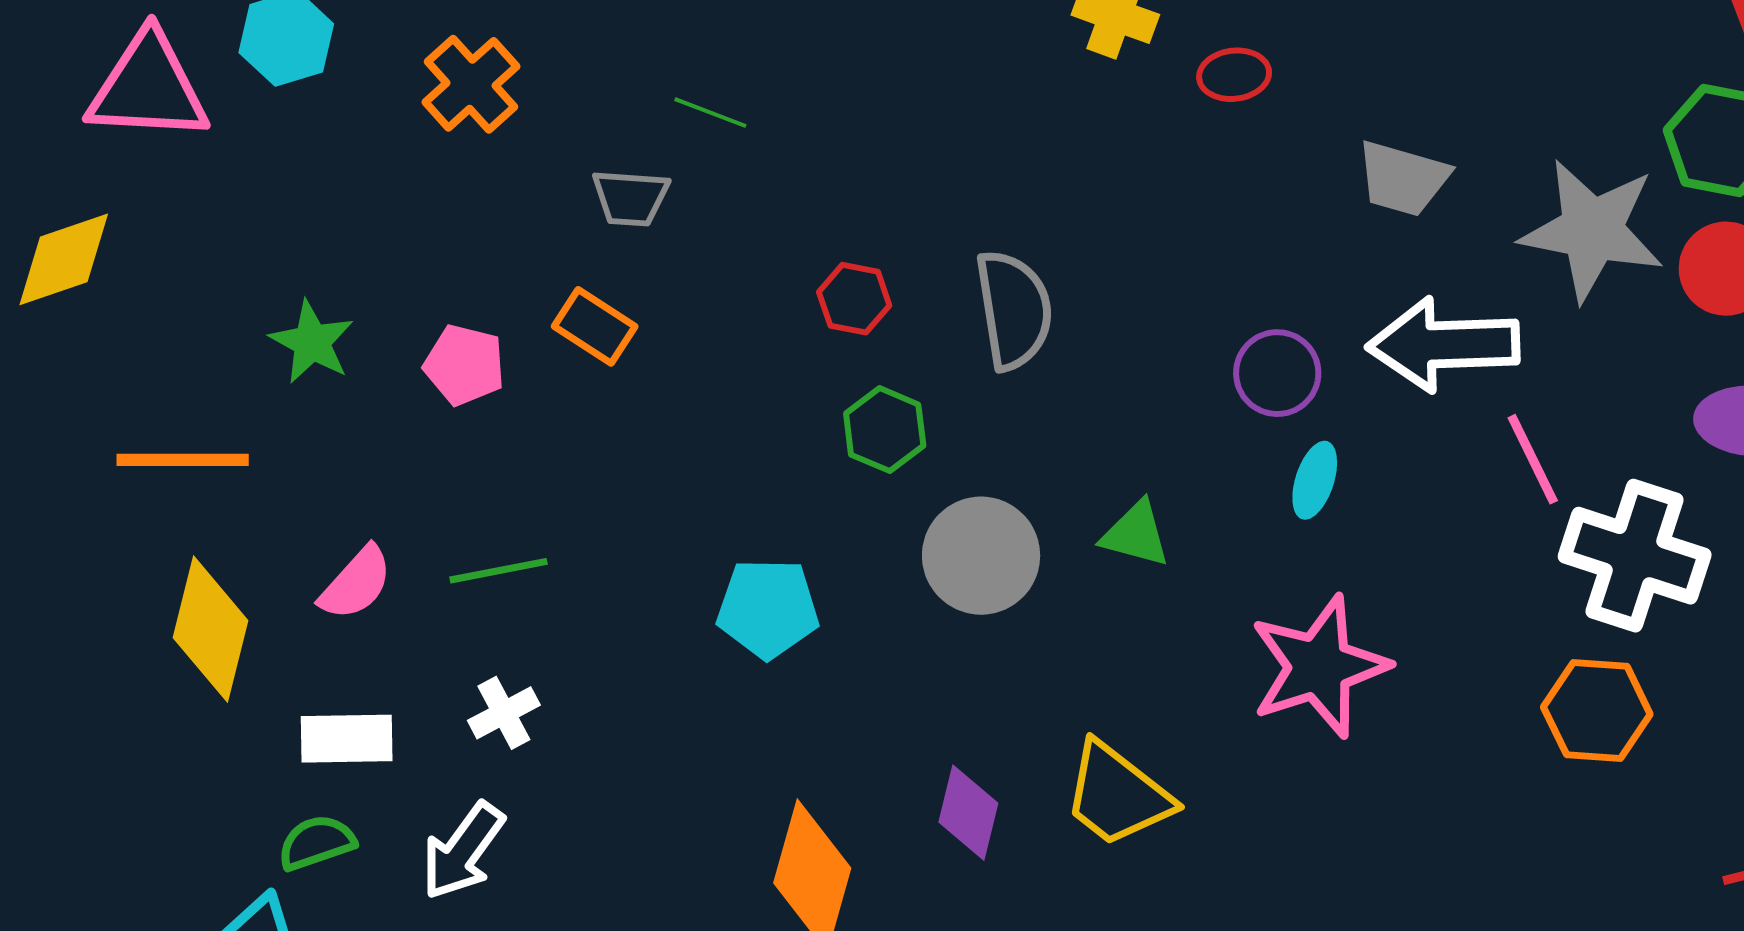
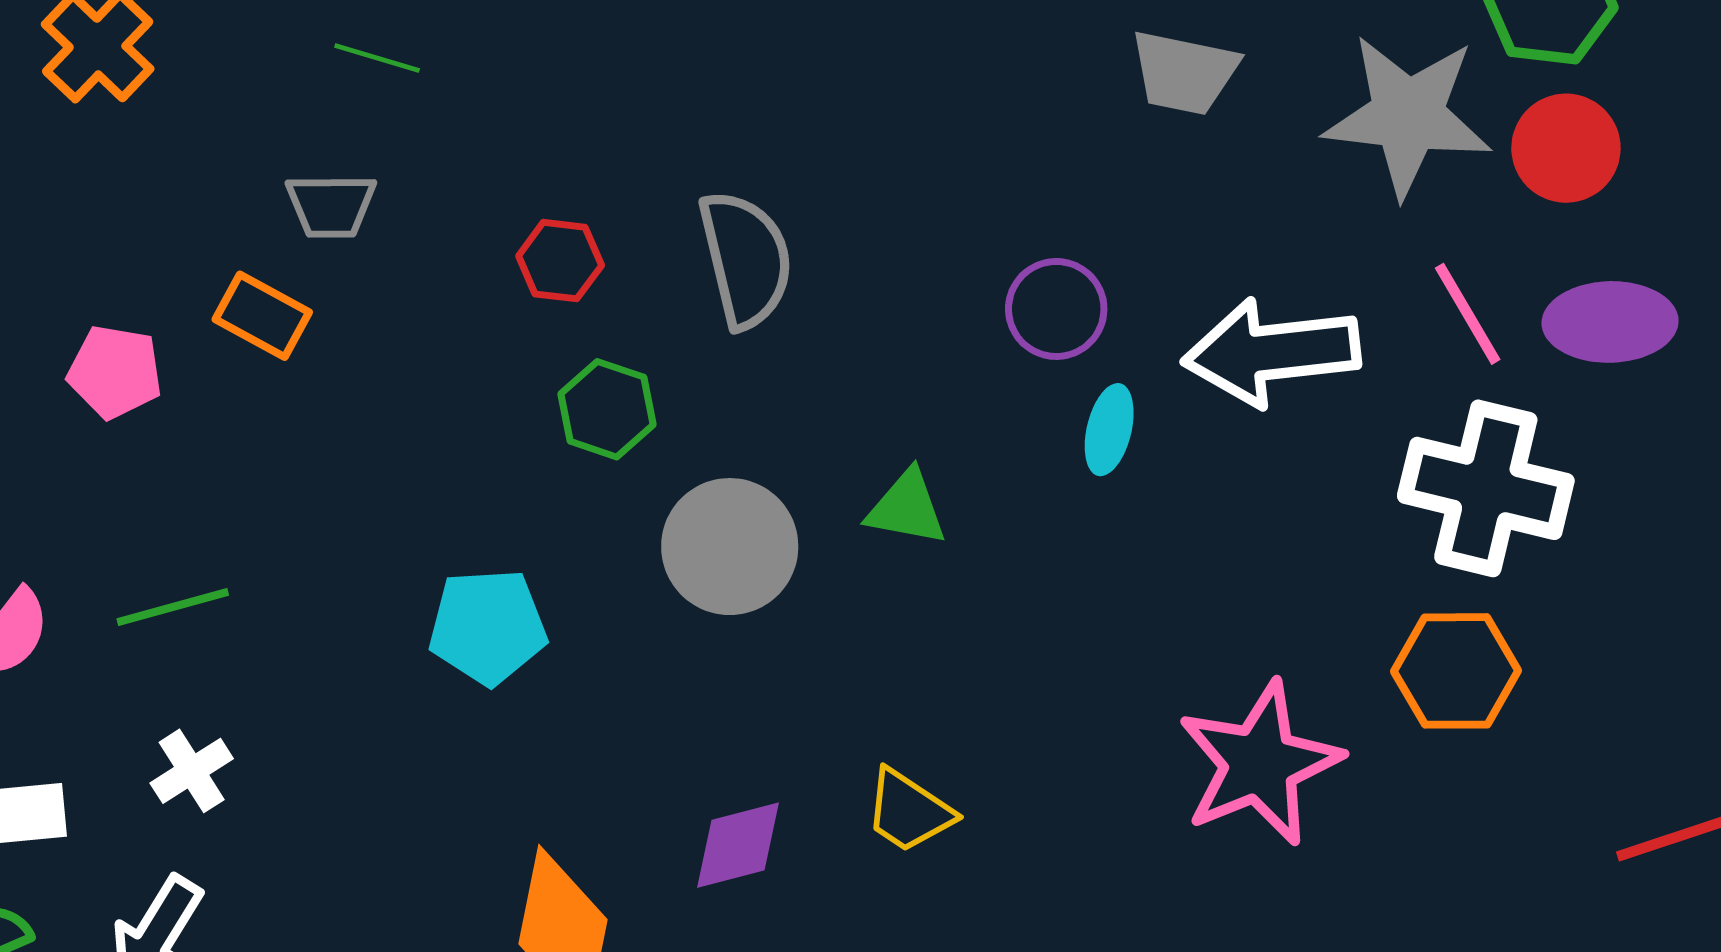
gray trapezoid: (630, 198) -> (331, 206), moved
white arrow: (1443, 345) -> (1272, 352), moved
pink line: (1533, 459) -> (1468, 314), moved
pink star: (1319, 667) -> (1260, 763), moved
yellow trapezoid: (1117, 795) -> (909, 811), size x0.7
purple diamond: (968, 813) -> (738, 845), turned 66

